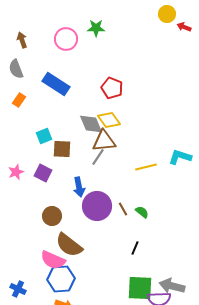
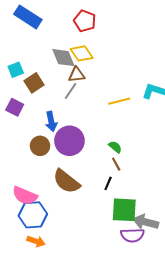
brown triangle: (104, 141) -> (77, 75), size x0.7
brown square: (62, 149) -> (34, 83), turned -36
brown line: (123, 209) -> (116, 164), moved
brown circle: (52, 216) -> (40, 146), moved
brown semicircle: (69, 245) -> (66, 181), moved
green square: (140, 288) -> (124, 210), moved

